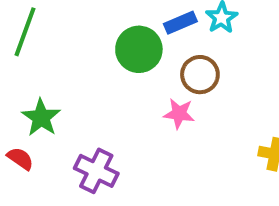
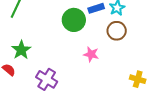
brown circle: (200, 75) -> (117, 31), moved

